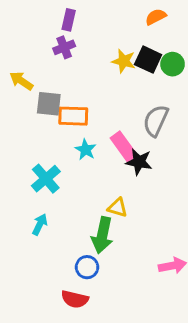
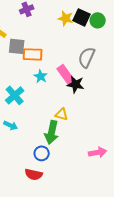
cyan arrow: (40, 224) -> (11, 125), turned 88

